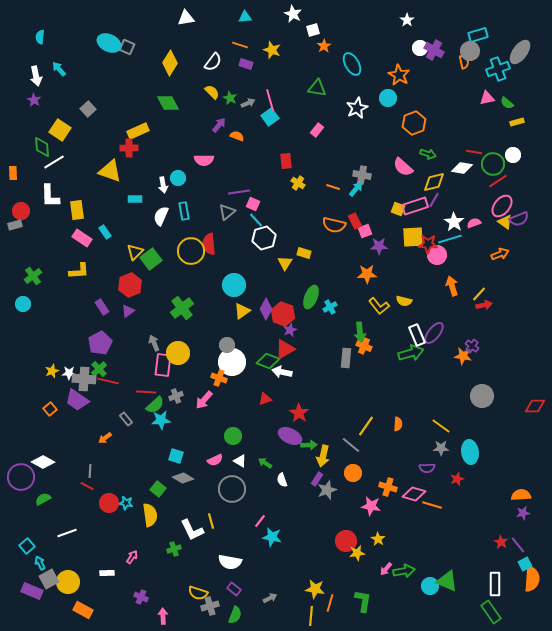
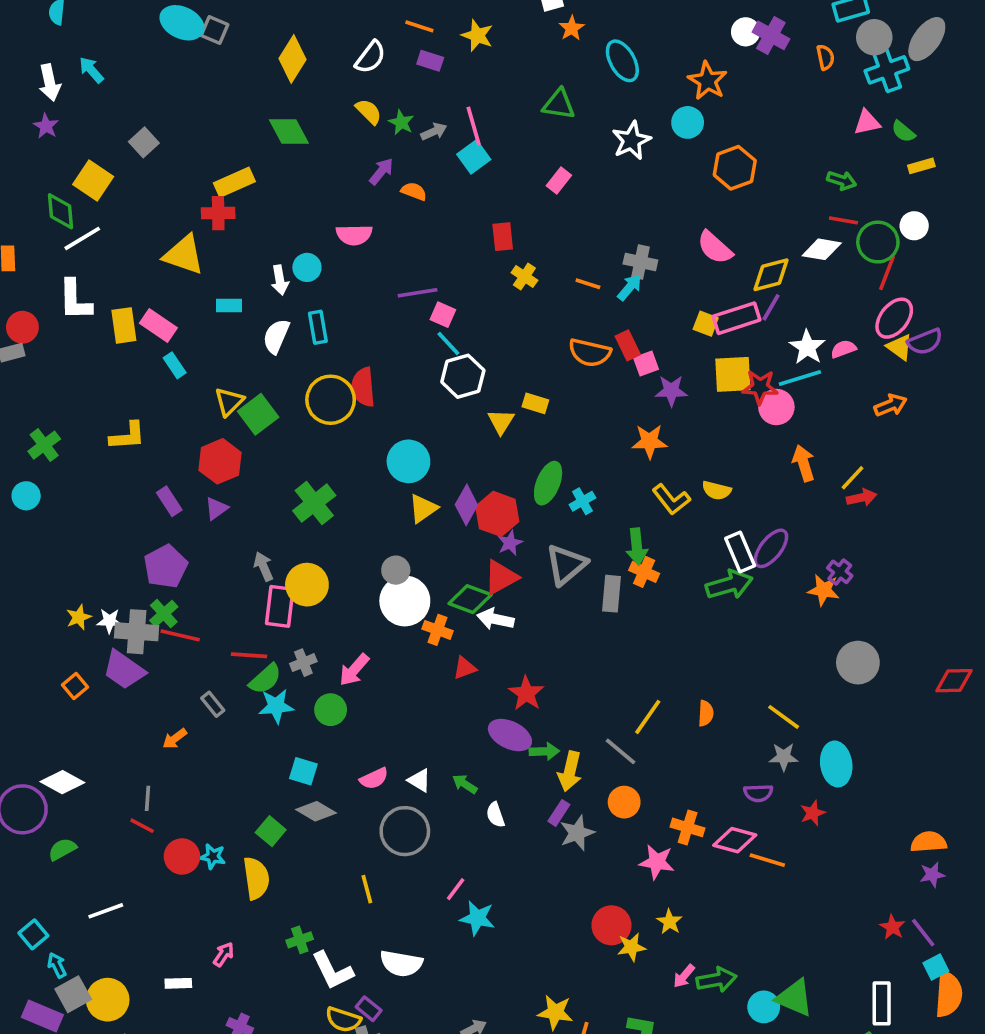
gray circle: (470, 51) -> (874, 37), moved
green arrow: (428, 154) -> (842, 180), moved
red line: (498, 181) -> (887, 273), turned -36
gray triangle: (227, 212) -> (566, 565), moved, size x1.4
pink rectangle: (82, 238) -> (158, 325), moved
orange cross: (219, 378) -> (437, 630), moved
green circle: (233, 436) -> (331, 710), moved
white L-shape: (192, 530) -> (332, 971), moved
purple rectangle: (234, 589) -> (369, 1009), moved

